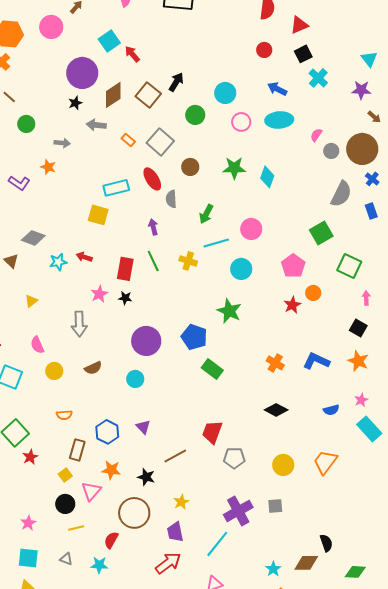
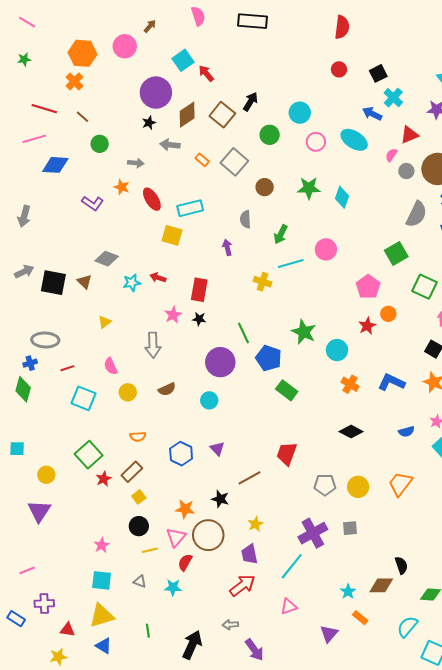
red triangle: (299, 25) -> (409, 135), moved
blue arrow: (277, 89) -> (372, 114), moved
cyan ellipse: (279, 120) -> (354, 140), turned 36
red ellipse: (152, 179) -> (152, 199), moved
green line: (153, 261) -> (243, 333), moved
cyan circle: (241, 269) -> (337, 350), moved
brown rectangle: (77, 450) -> (132, 472), moved, turned 30
gray pentagon: (234, 458) -> (325, 485), moved
orange star: (111, 470) -> (185, 509), moved
pink triangle: (91, 491) -> (176, 537), moved

